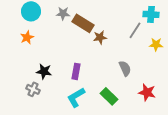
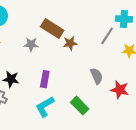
gray star: (63, 13) -> (31, 44), moved
red star: (147, 92) -> (120, 90), moved

